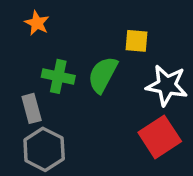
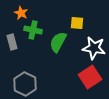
green cross: (58, 76) -> (33, 30), moved
gray rectangle: (32, 108) -> (12, 42), moved

